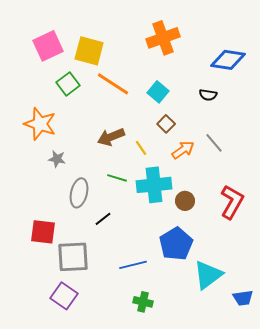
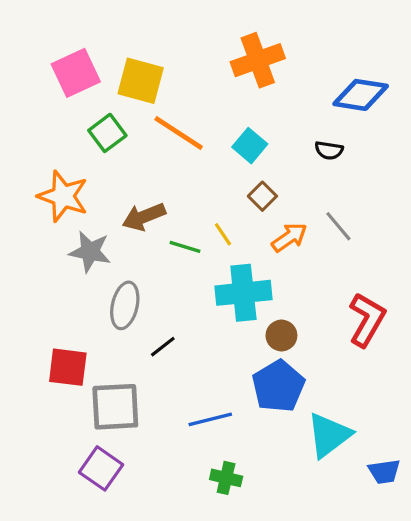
brown arrow: (111, 137) -> (144, 217), moved
gray star: (57, 159) -> (90, 252), size x1.5
green line: (117, 178) -> (185, 247), moved
brown circle: (185, 201) -> (281, 335), moved

